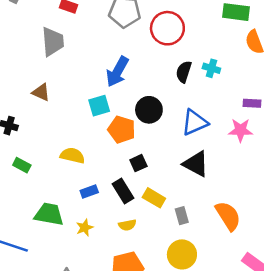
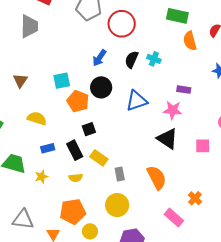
blue arrow: (117, 72) -> (99, 58), moved, size x0.7
brown triangle: (41, 92) -> (20, 81), moved, turned 35
black triangle: (196, 164) -> (167, 139), moved

